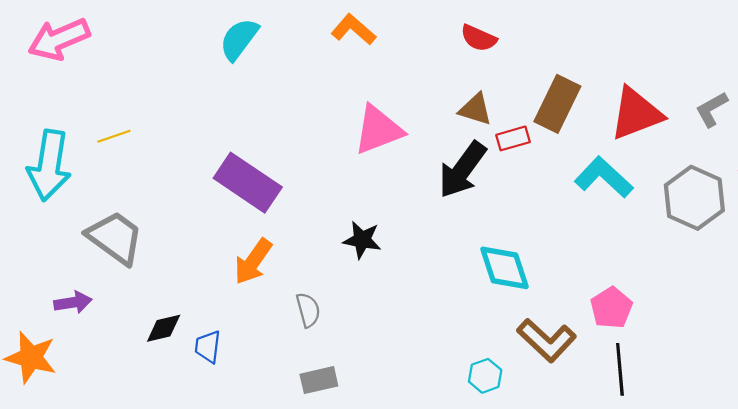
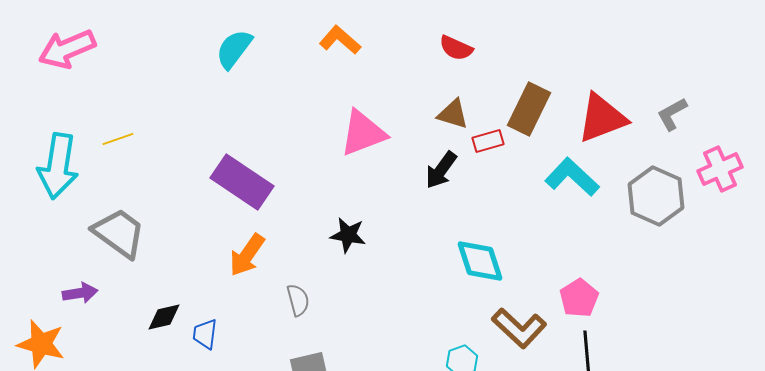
black arrow: (462, 170) -> (441, 170), size x0.7

